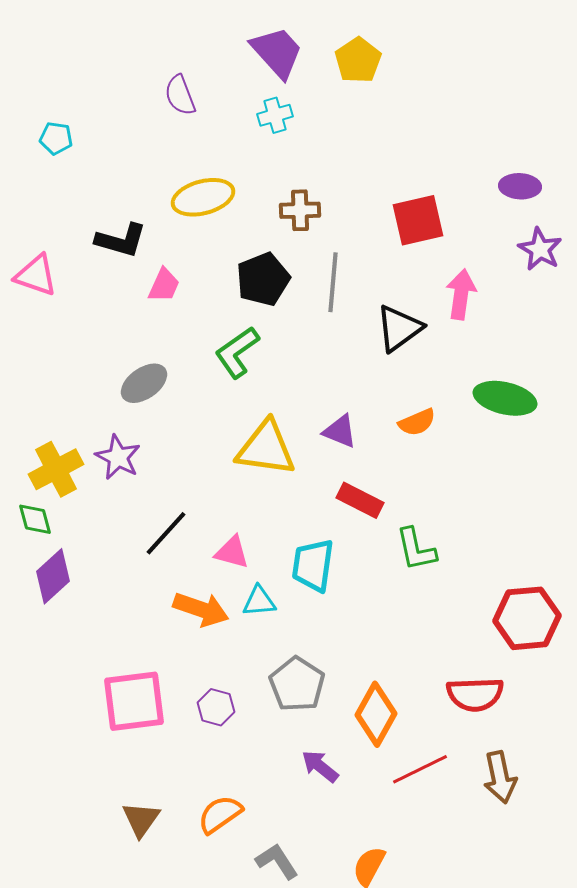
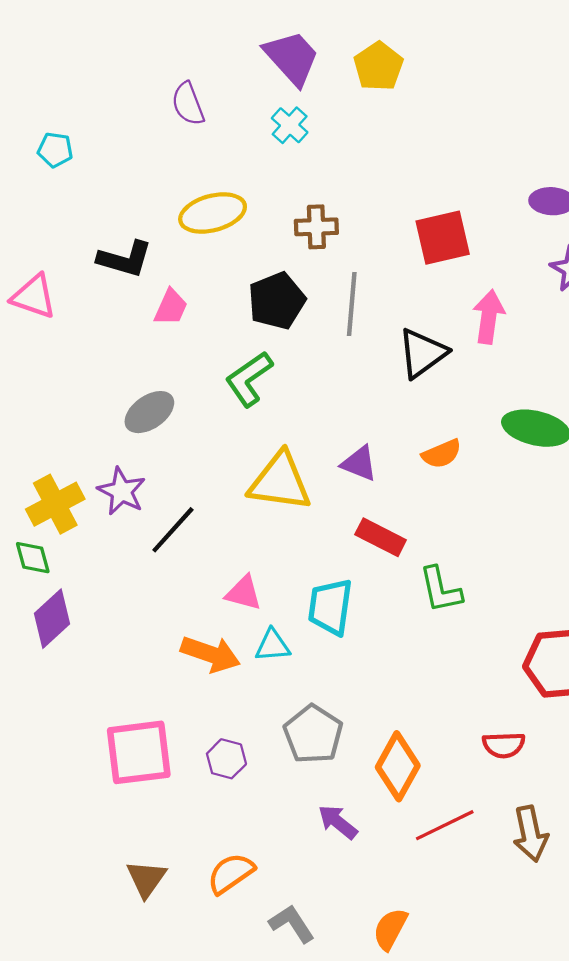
cyan cross: (275, 115) -> (290, 125), turned -32
black line: (166, 533) -> (173, 530), moved
red semicircle: (475, 694) -> (504, 745), size x0.7

